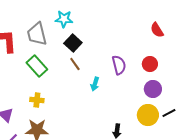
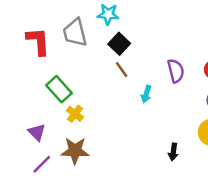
green rectangle: (37, 66) -> (59, 89), moved
yellow cross: (37, 100) -> (75, 114), turned 32

